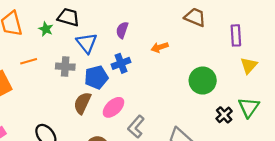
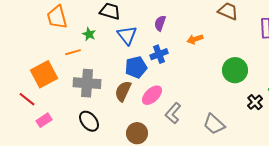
green star: (46, 29) -> (89, 34), moved
gray cross: (65, 67) -> (87, 83), moved, size x1.5

